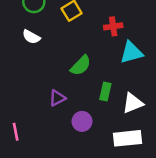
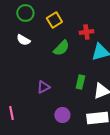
green semicircle: (81, 65) -> (61, 48), moved
purple circle: (82, 121) -> (62, 115), moved

